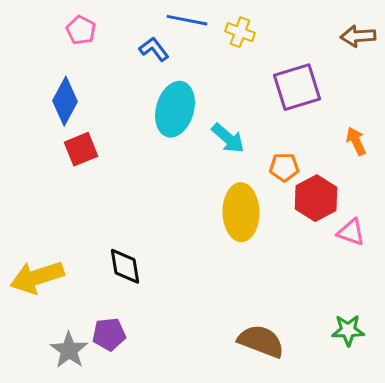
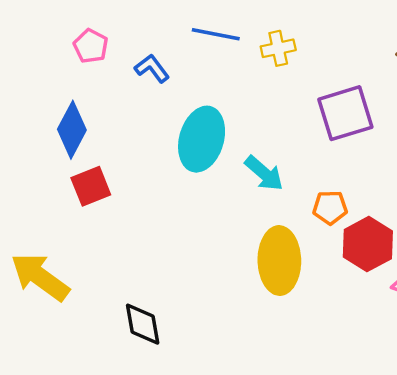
yellow cross: (240, 32) -> (278, 48), turned -32
blue L-shape: (154, 49) -> (152, 68), moved
yellow arrow: (37, 277) -> (40, 277), moved, turned 54

